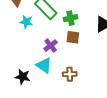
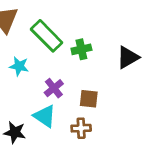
cyan star: (26, 22) -> (19, 66), moved
brown square: (73, 37) -> (89, 99), moved

